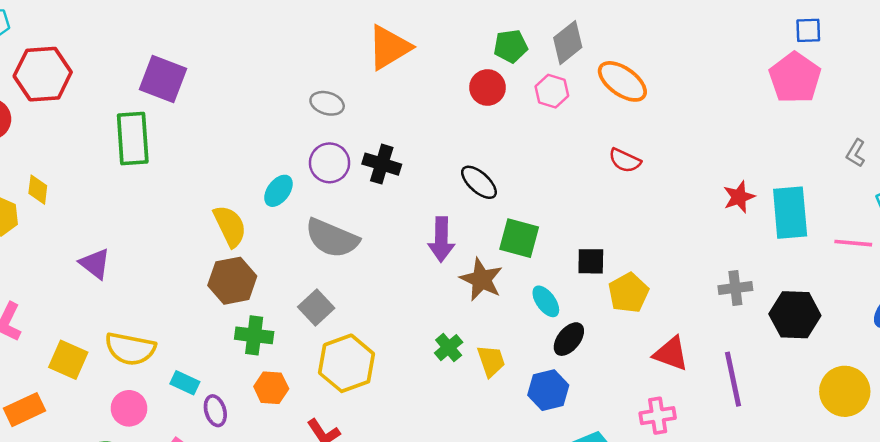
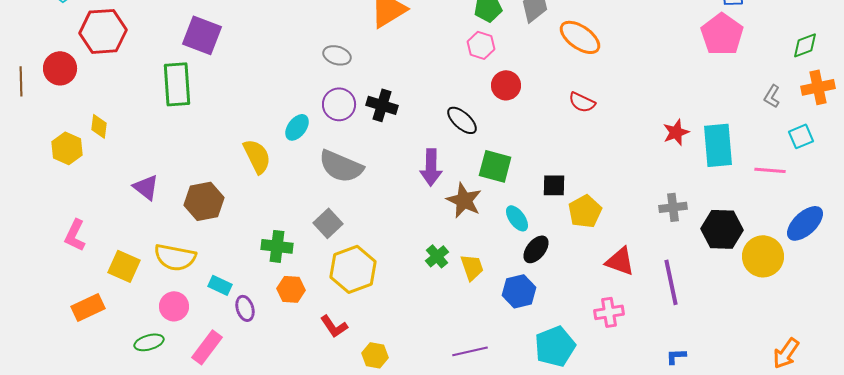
red circle: (487, 87) -> (506, 85), moved
pink hexagon: (552, 91) -> (481, 45), moved
brown hexagon: (232, 281) -> (204, 201), moved
yellow circle: (845, 391) -> (763, 256), moved

